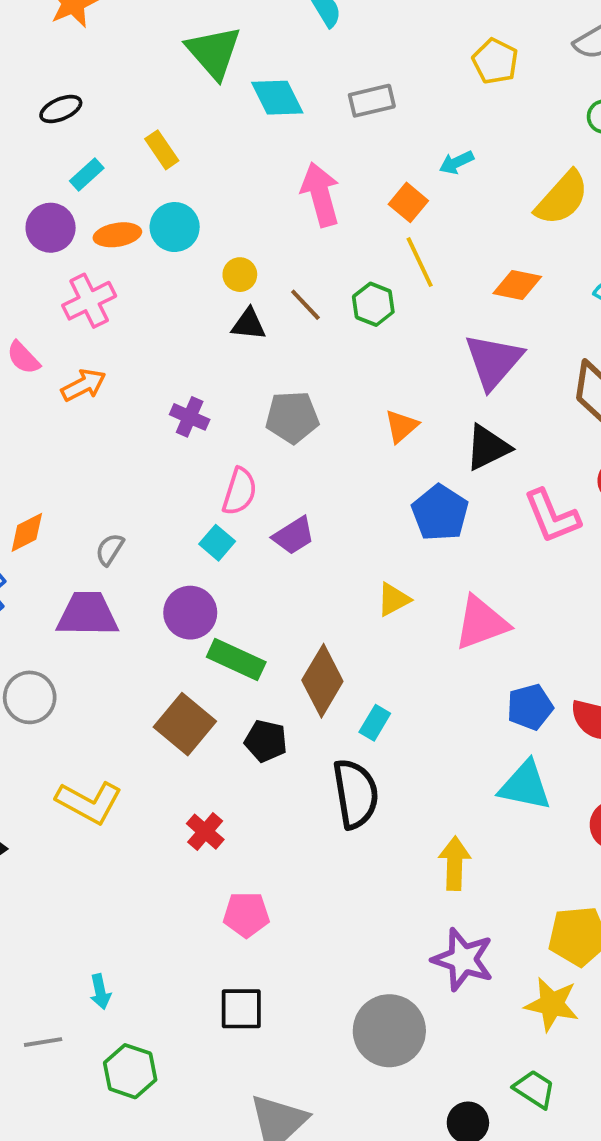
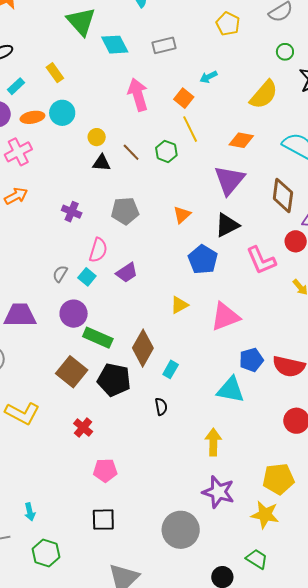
gray semicircle: (110, 549) -> (60, 274), moved
black pentagon: (266, 741) -> (114, 380), size x1.5
cyan triangle: (525, 786) -> (231, 390), moved
black semicircle: (356, 794) -> (161, 407), size x0.5

